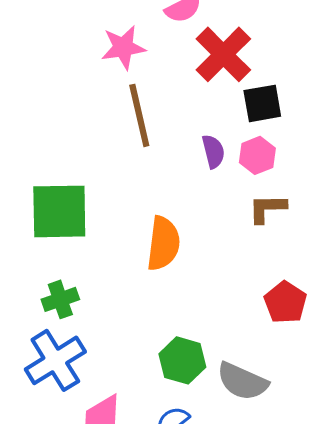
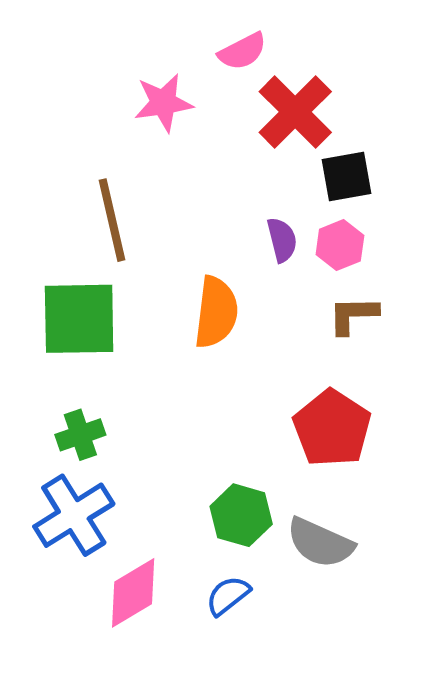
brown line: (139, 115) -> (112, 220), moved
orange semicircle: (163, 243) -> (216, 312), moved
red pentagon: (285, 302) -> (332, 428), moved, size x1.4

